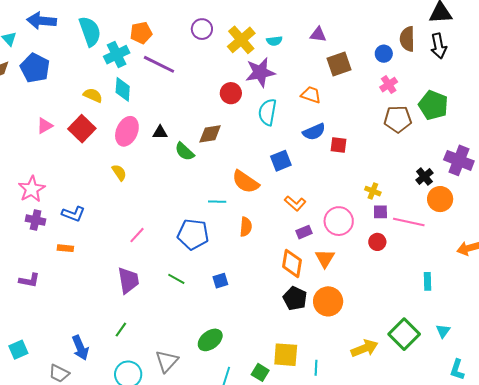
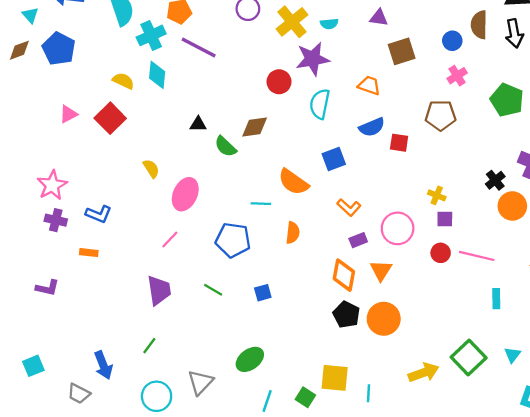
brown pentagon: (398, 119) -> (441, 115), moved
pink ellipse: (127, 131) -> (185, 194), moved
pink line: (409, 222) -> (477, 256), moved

